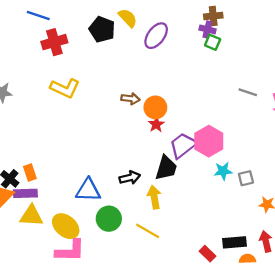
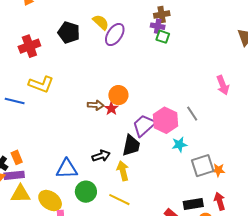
blue line: (38, 16) -> (15, 101), moved
yellow semicircle: (128, 18) -> (101, 22), moved
gray line: (248, 92) -> (192, 114), moved, turned 42
brown arrow: (130, 99) -> (96, 105), moved
red star: (156, 124) -> (111, 108), moved
gray square: (246, 178) -> (203, 166), moved, size x1.6

